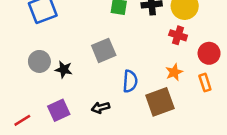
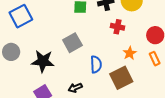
red cross: (178, 35) -> (118, 27), moved
gray circle: (39, 61) -> (11, 52), moved
black star: (64, 70) -> (43, 61), size x1.6

